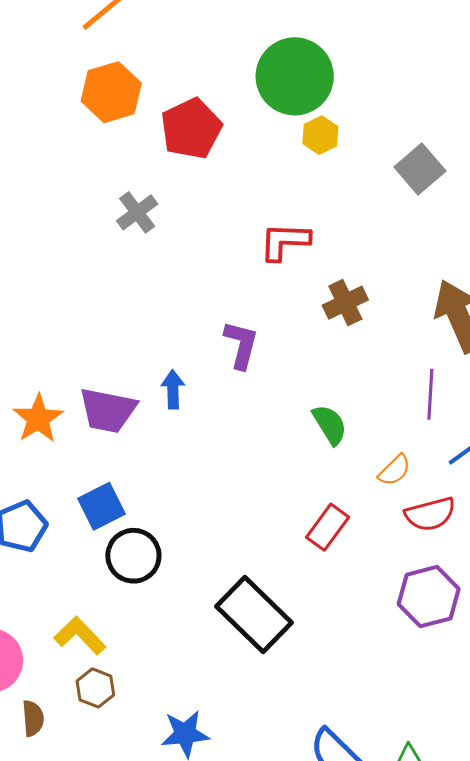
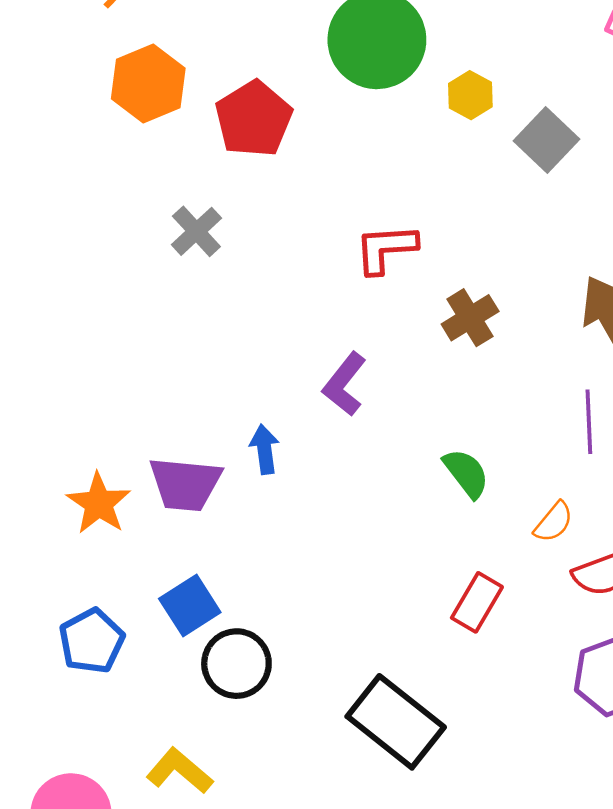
yellow hexagon: (320, 135) -> (470, 95), moved
purple L-shape: (241, 345) -> (344, 384), turned -150

